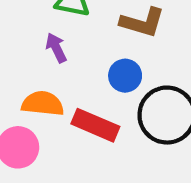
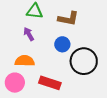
red rectangle: (95, 125) -> (50, 83), moved

